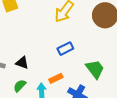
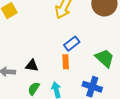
orange rectangle: (56, 78) -> (66, 62), moved, turned -56

